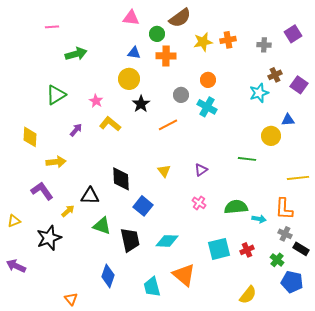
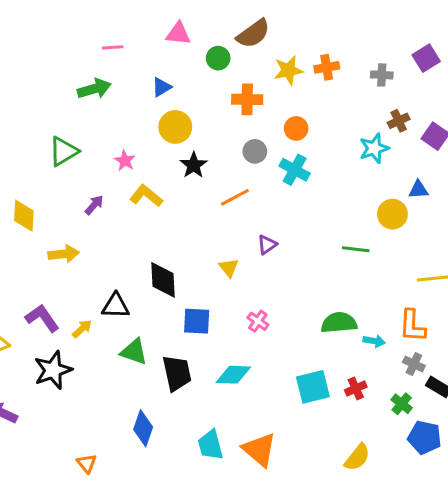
pink line: (52, 27) -> (113, 47), moved
blue triangle: (134, 53) -> (162, 87), moved, turned -40
orange cross: (166, 56) -> (247, 99), moved
purple triangle: (201, 170) -> (267, 245), moved
purple L-shape: (42, 191) -> (42, 318), moved
pink cross: (199, 203) -> (258, 321), moved
blue square: (143, 206) -> (197, 321), turned -36
orange triangle: (184, 275) -> (259, 450), moved

